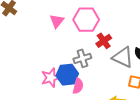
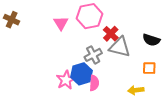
gray triangle: (123, 57) -> (120, 47), moved

